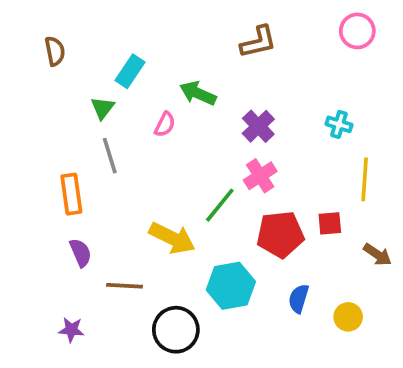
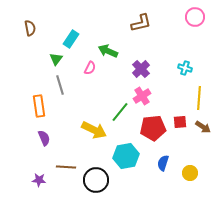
brown arrow: (377, 255) -> (203, 127), moved
brown line: (125, 286) -> (66, 167), moved

